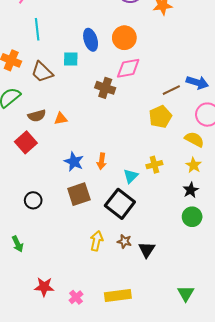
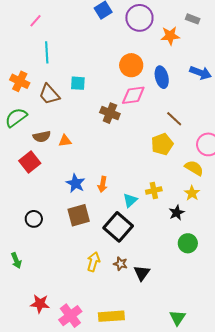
blue ellipse: (91, 40) -> (162, 77), moved
blue arrow: (197, 83) -> (201, 73), moved
brown line: (171, 90) -> (174, 119), turned 66
black star: (191, 190) -> (177, 213), moved
pink cross: (76, 297) -> (70, 316), size x1.6

